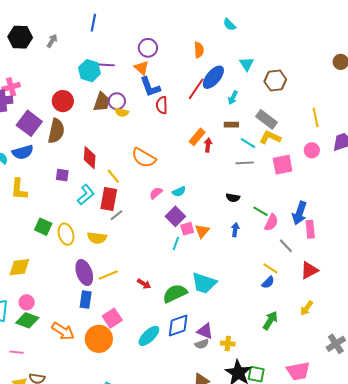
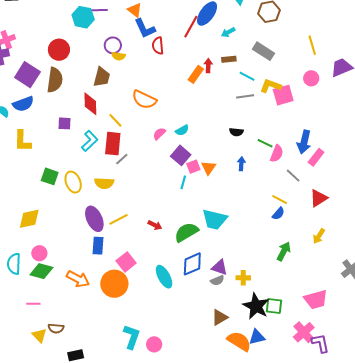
cyan arrow: (233, 98) -> (228, 32), turned 40
brown trapezoid: (102, 102) -> (102, 77), moved
yellow L-shape: (270, 137) -> (271, 86), moved
red arrow: (208, 145) -> (208, 66), moved
pink rectangle: (310, 229) -> (316, 157), turned 48
cyan ellipse: (149, 336) -> (164, 277), turned -70

